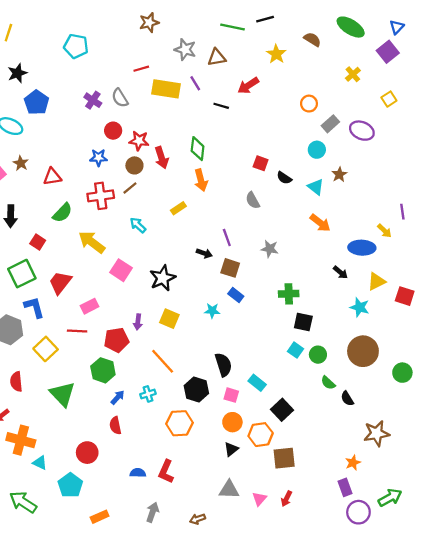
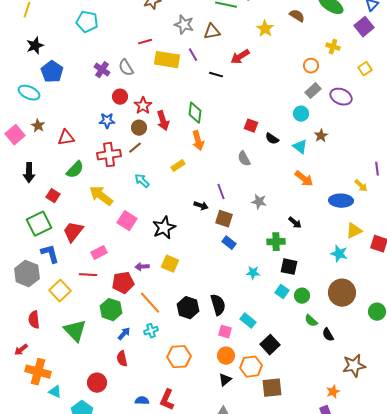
yellow cross: (353, 74) -> (333, 47), turned -32
orange circle: (309, 104) -> (311, 66), moved
red star: (139, 141) -> (143, 106), turned 30
black arrow: (340, 272) -> (295, 223), moved
cyan star: (212, 311) -> (253, 273), moved
purple arrow: (138, 322) -> (142, 267), turned 80
orange line: (163, 361) -> (150, 303), moved
black hexagon: (196, 389) -> (188, 308), moved

